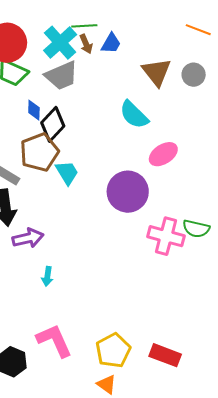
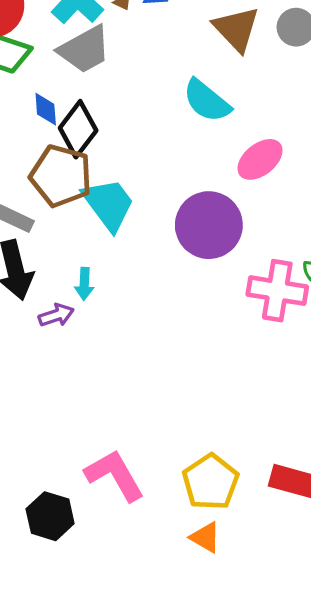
brown pentagon: (39, 152) -> (61, 176), turned -30
cyan trapezoid: (67, 173) -> (109, 204), size x1.4
purple arrow: (28, 238) -> (56, 315), size x0.7
cyan arrow: (47, 276) -> (84, 284), moved

